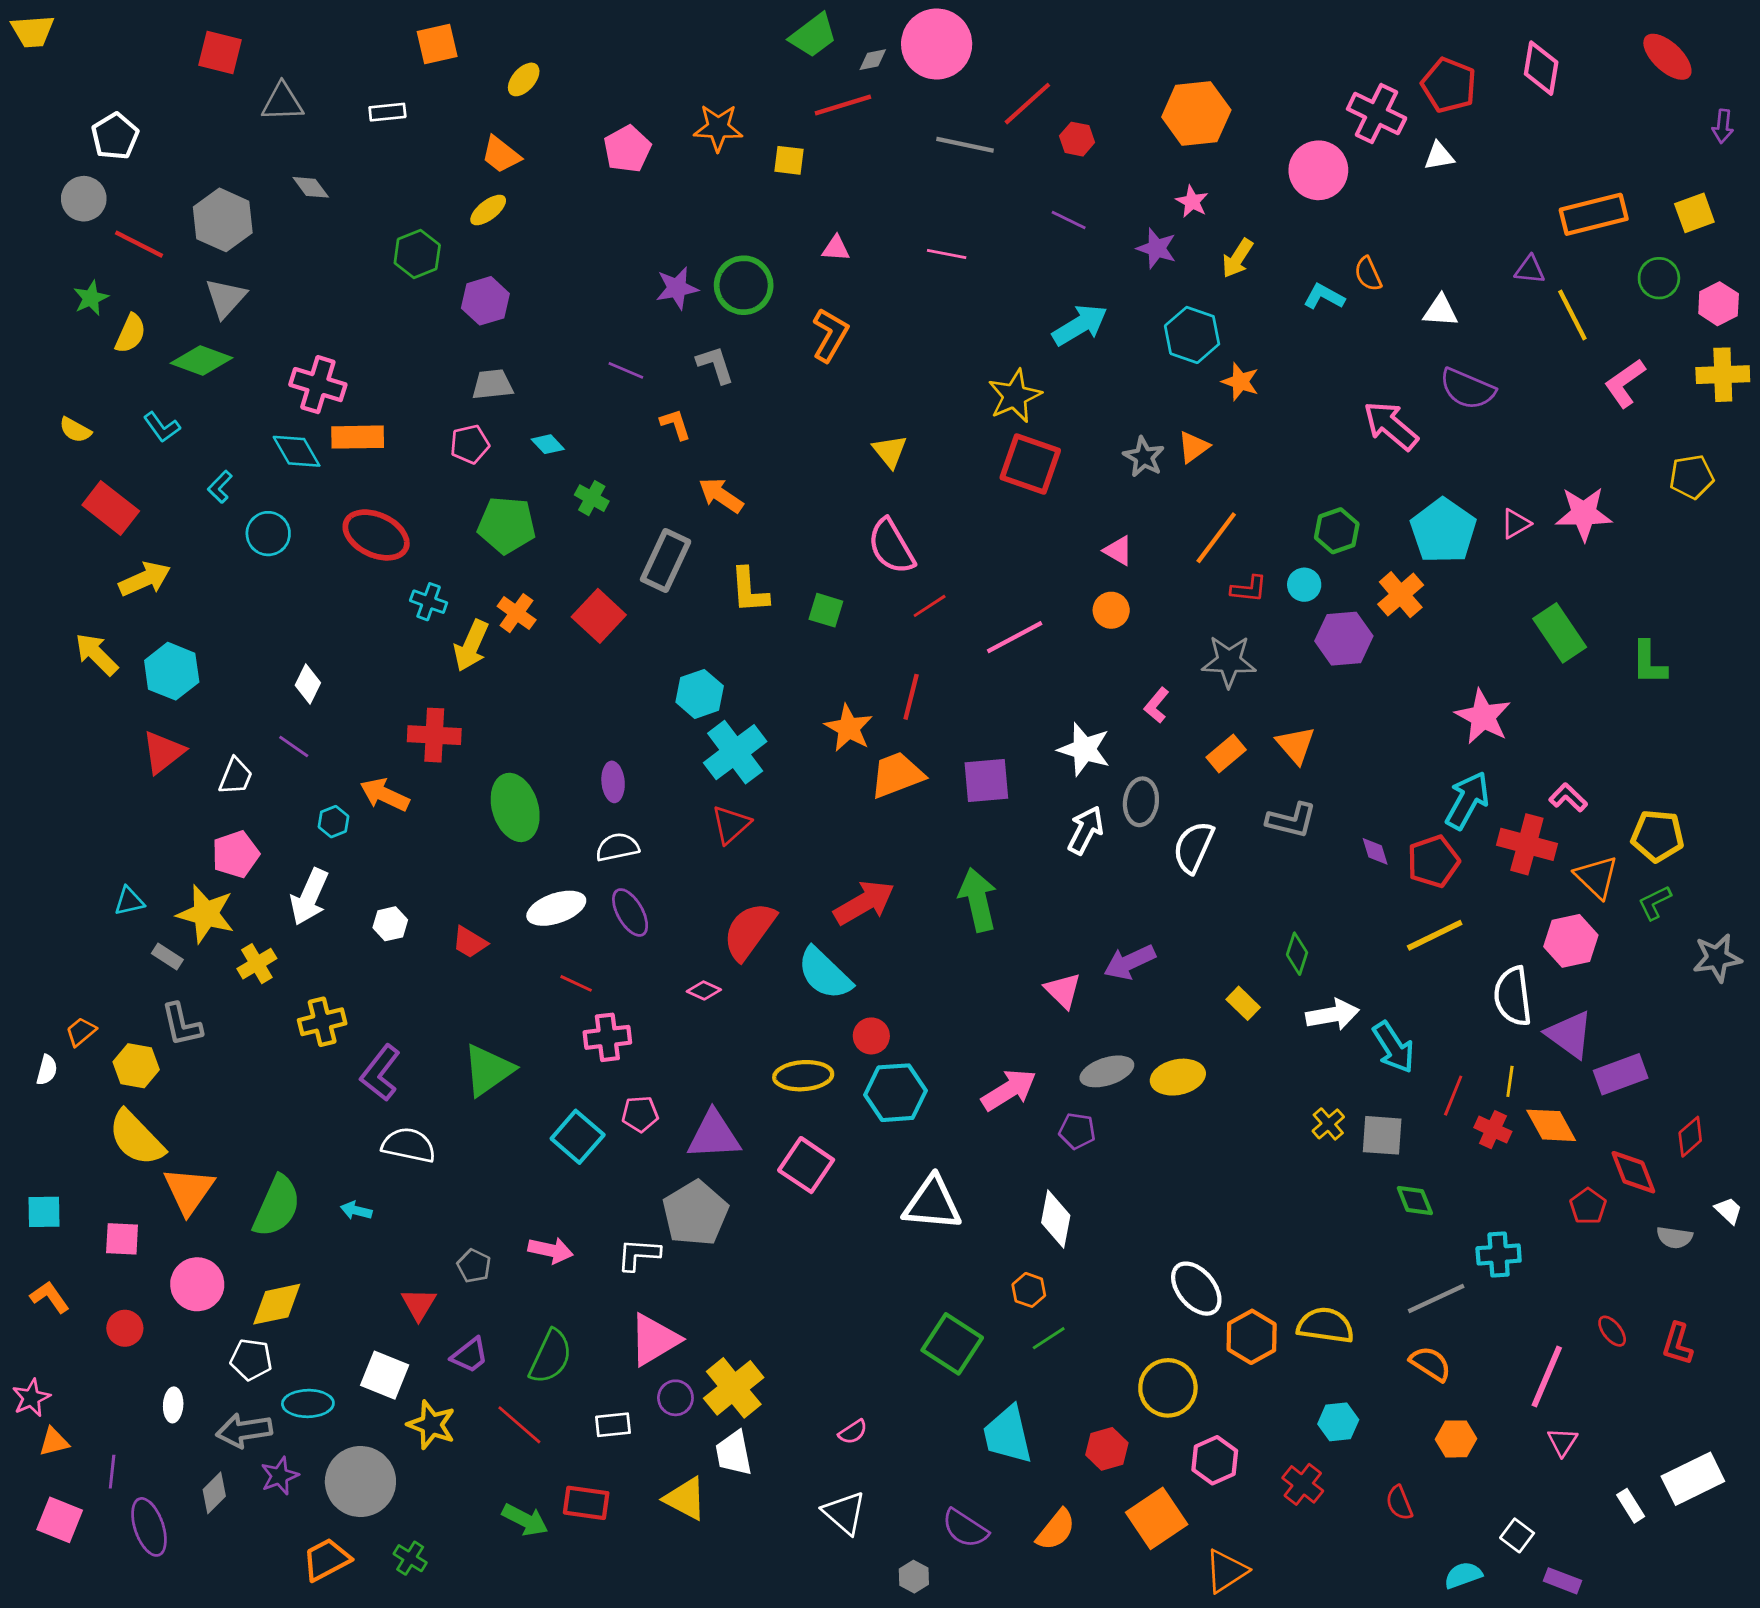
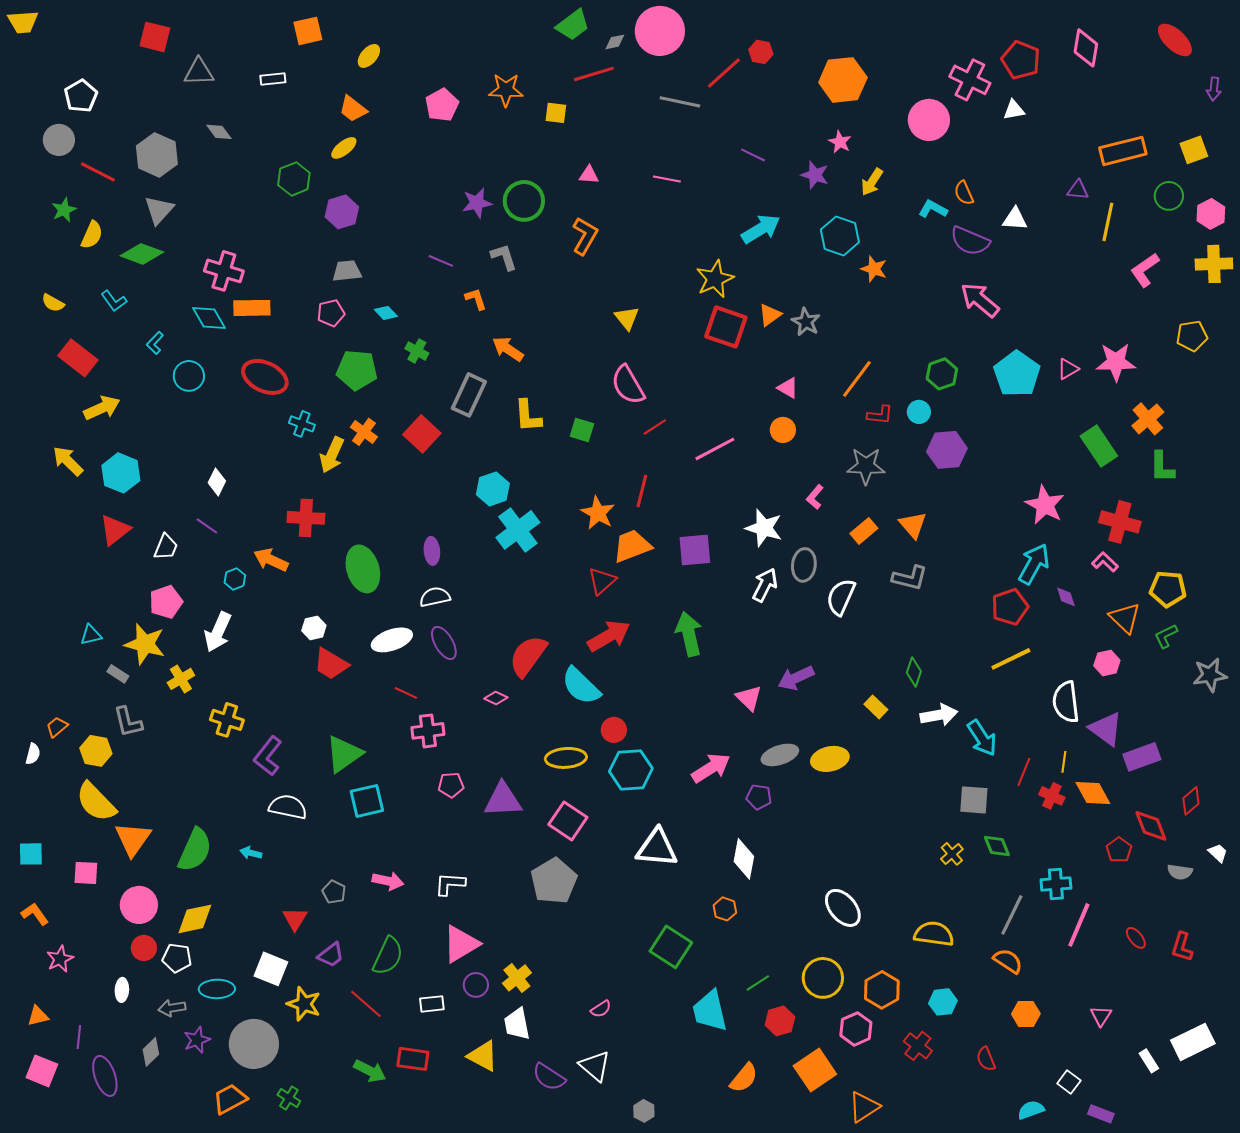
red hexagon: (1077, 139) -> (761, 52), moved
yellow line: (1572, 315) -> (1108, 222), turned 39
purple semicircle: (1467, 389) -> (970, 241), moved
orange triangle: (1193, 447) -> (770, 315), moved
orange cross: (1401, 595) -> (1148, 419), moved
red triangle: (731, 824) -> (602, 581), moved
red cross: (1527, 844) -> (1120, 522), moved
purple diamond: (1375, 851) -> (1066, 597), moved
white hexagon: (390, 924) -> (314, 628), moved
pink hexagon: (1571, 941) -> (1107, 663), size x0.7
red trapezoid: (470, 942) -> (331, 664), size x1.4
yellow cross: (322, 1022) -> (227, 720), turned 32
yellow cross: (1328, 1124) -> (952, 854), moved
cyan square: (578, 1137) -> (367, 801), moved, turned 36
gray pentagon: (695, 1213) -> (554, 881), moved
gray line: (1436, 1298) -> (1012, 915), turned -39
red circle: (125, 1328) -> (144, 948), moved
orange hexagon: (1252, 1337) -> (882, 990), moved
green line: (1049, 1338) -> (758, 983), moved
pink line: (1547, 1377) -> (1079, 925), moved
yellow cross: (734, 1388) -> (517, 978), size x0.7
pink star: (31, 1398) -> (60, 959), moved
gray arrow: (244, 1430) -> (172, 1008), size x0.7
purple semicircle: (965, 1528) -> (549, 1077), moved

